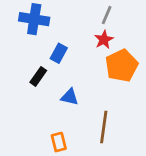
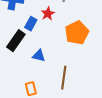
red star: (104, 40) -> (48, 14), moved
black rectangle: (38, 76) -> (16, 41), size x1.5

